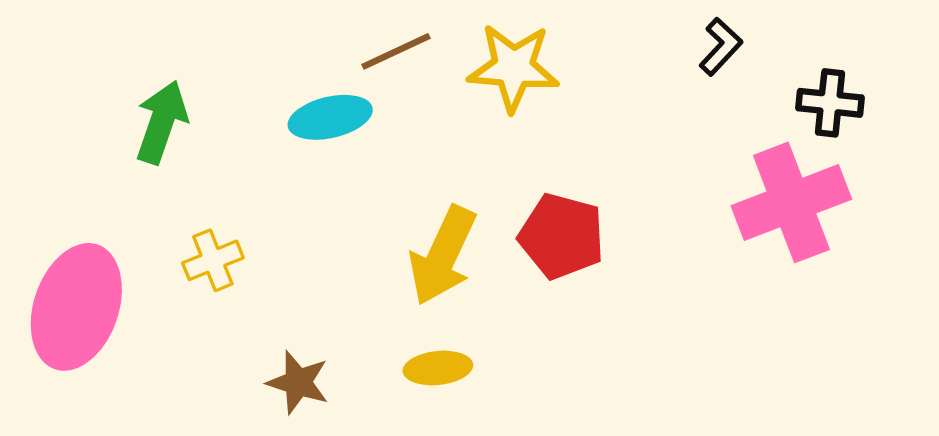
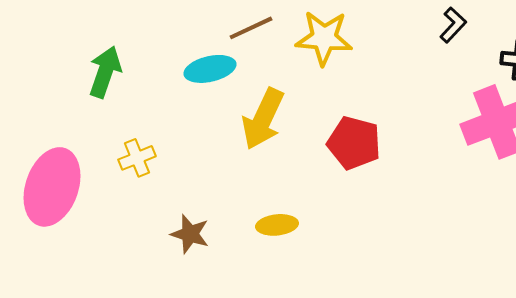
yellow arrow: (443, 256) -> (263, 119), moved

